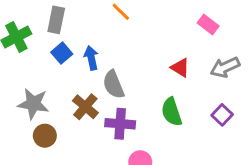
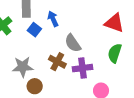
blue arrow: (91, 58) -> (53, 19), moved
red triangle: (180, 68) -> (114, 23), size x1.5
green semicircle: (172, 112) -> (115, 53), turned 48

